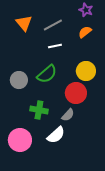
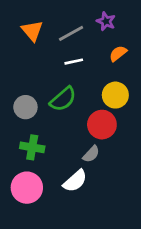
purple star: (86, 10) -> (106, 21), moved
orange semicircle: (85, 32) -> (118, 53), moved
green cross: (39, 110) -> (32, 147), moved

